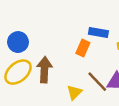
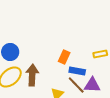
blue rectangle: (98, 32) -> (77, 71), moved

